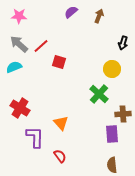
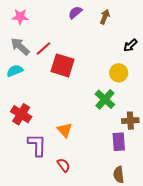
black arrow: (123, 43) -> (130, 45), turned 32
red square: (59, 62) -> (62, 65), size x1.6

